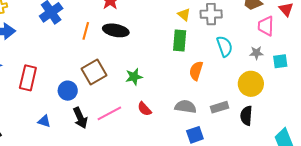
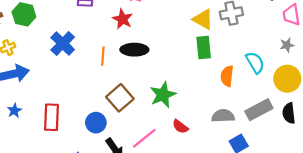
yellow triangle: (184, 15) -> (203, 19), size x1.5
cyan semicircle: (225, 46) -> (255, 62), moved
green star: (134, 77) -> (163, 95), size x1.4
gray rectangle: (219, 107) -> (259, 110), size x1.4

